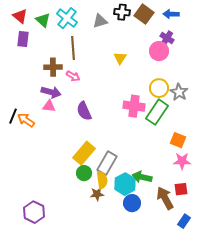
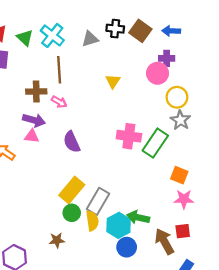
purple cross: (167, 38) -> (167, 58), turned -32
yellow circle: (159, 88) -> (177, 97), moved
brown star: (97, 194) -> (57, 240), moved

